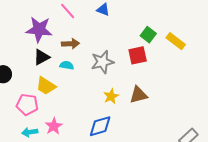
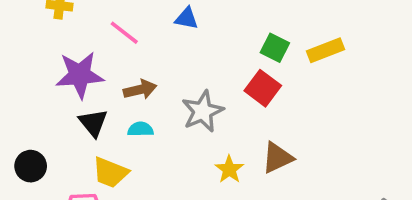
yellow rectangle: (176, 41) -> (326, 50), turned -48
red square: (138, 55) -> (263, 88), turned -30
black triangle: (42, 57) -> (93, 123), turned -30

